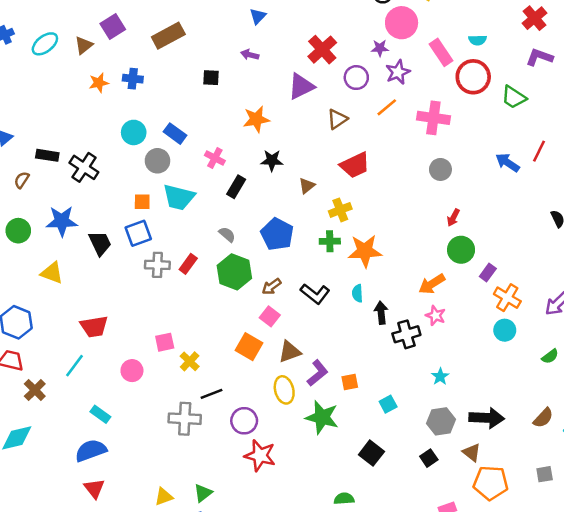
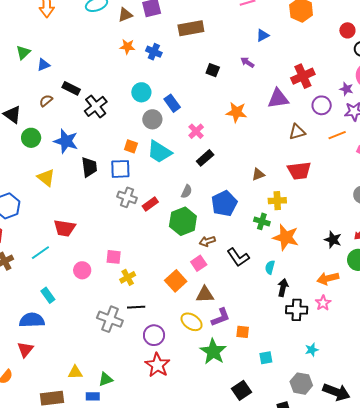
black star: (272, 160) -> (333, 240), moved
gray semicircle: (227, 234) -> (187, 191), turned 56
yellow ellipse: (284, 390) -> (192, 322), turned -60

